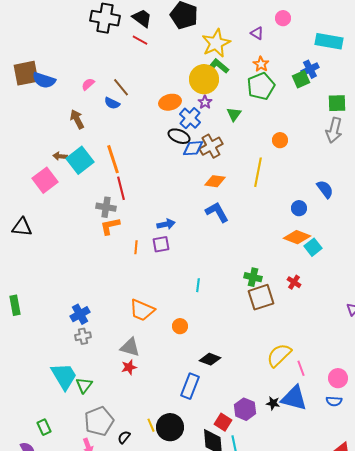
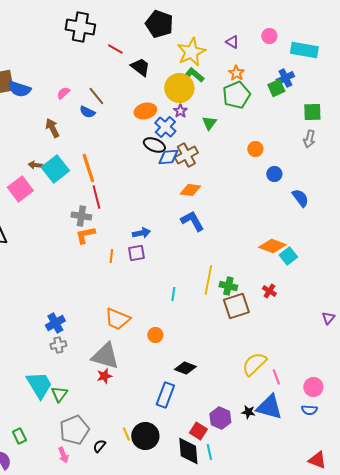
black trapezoid: (142, 18) -> (140, 67), moved
pink circle: (283, 18) -> (269, 36), moved
gray arrow: (334, 130) -> (309, 139), size x0.7
yellow line: (258, 172) -> (208, 280), moved
blue circle: (299, 208) -> (274, 174), moved
gray triangle: (130, 347) -> (105, 356), size x1.4

